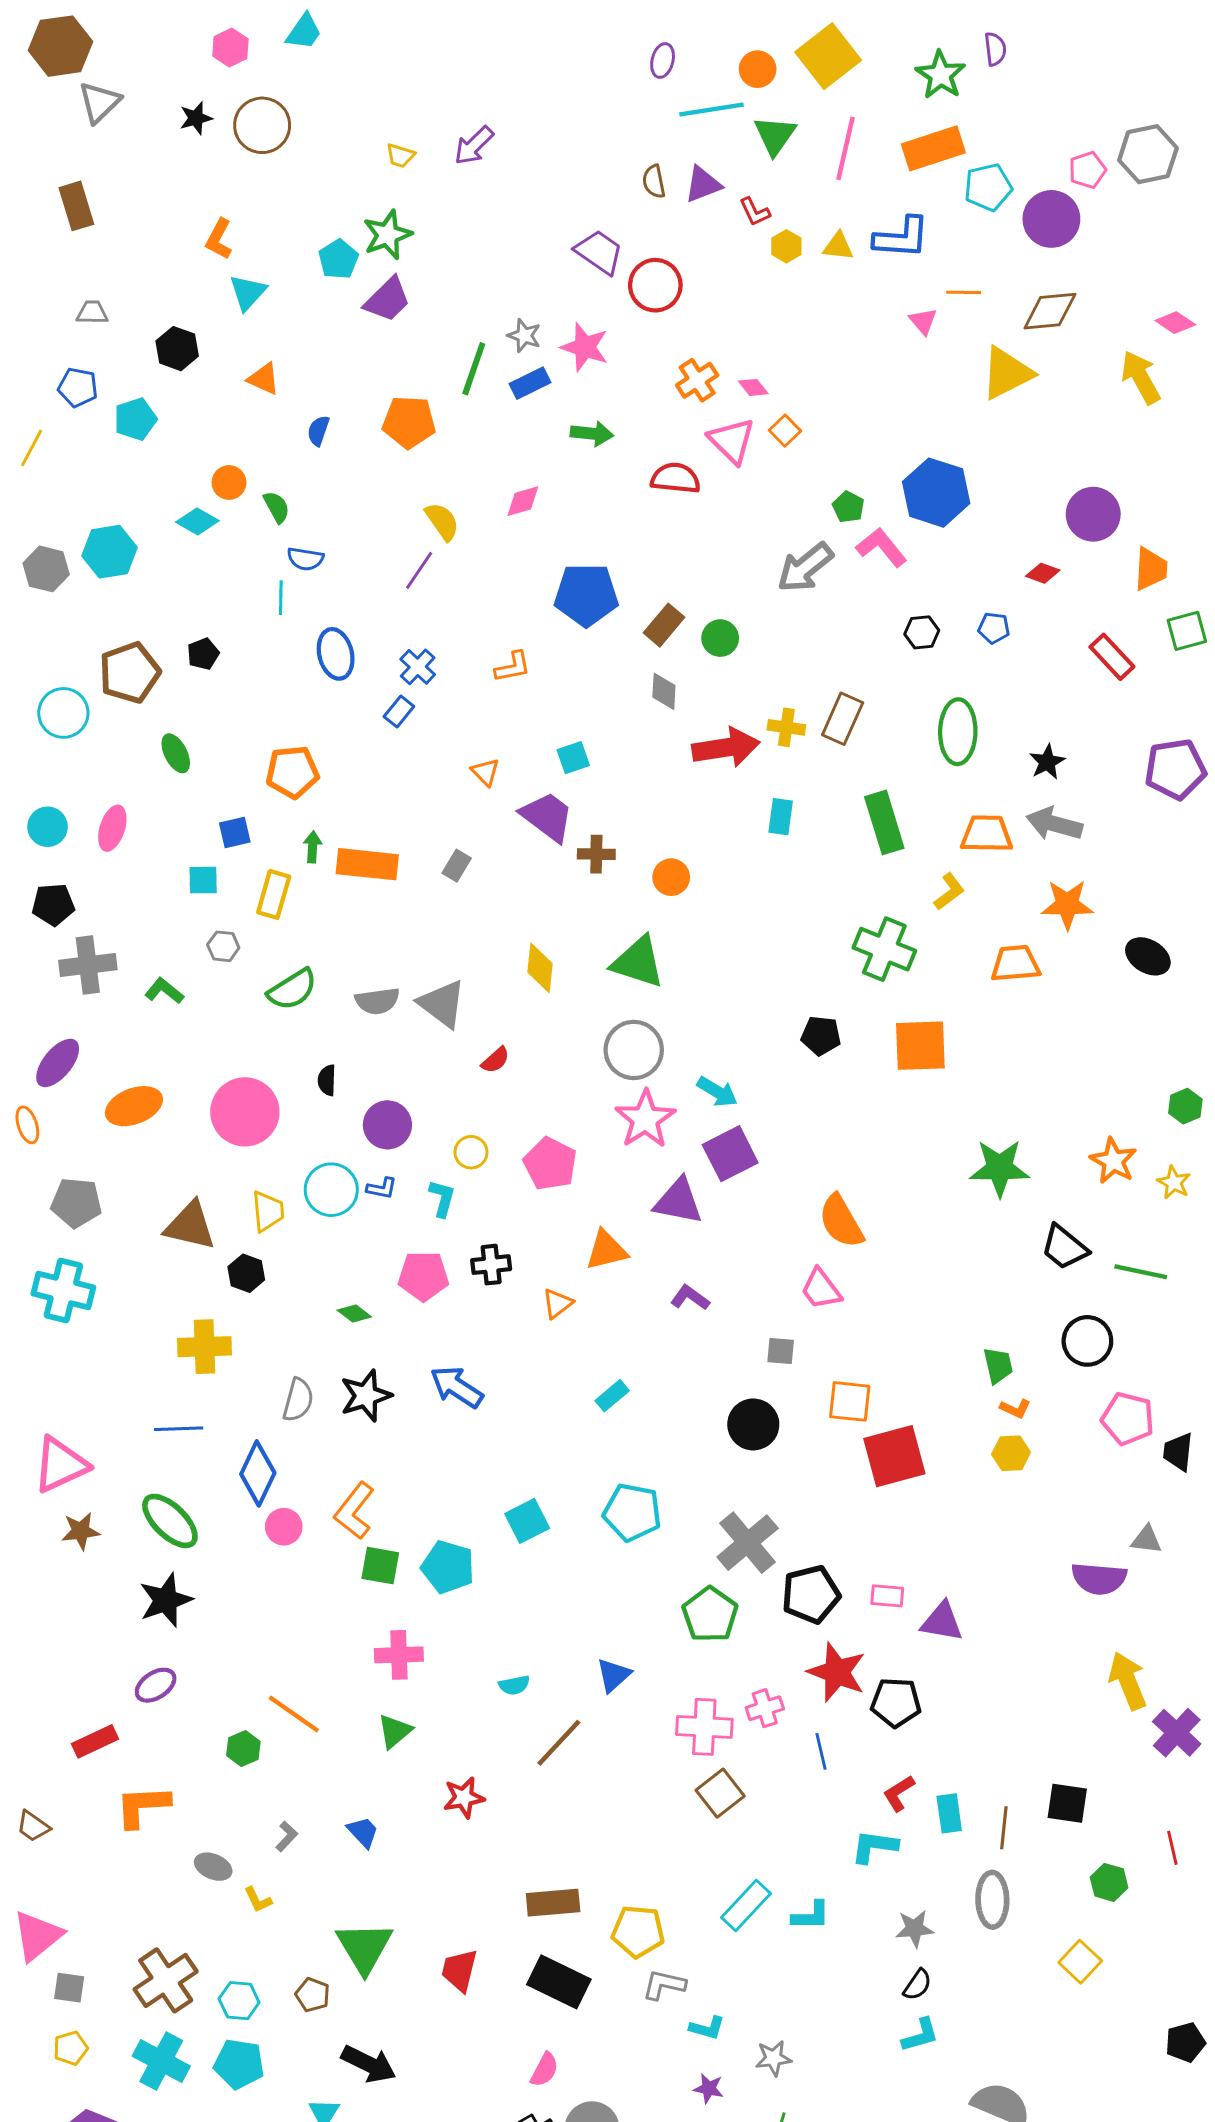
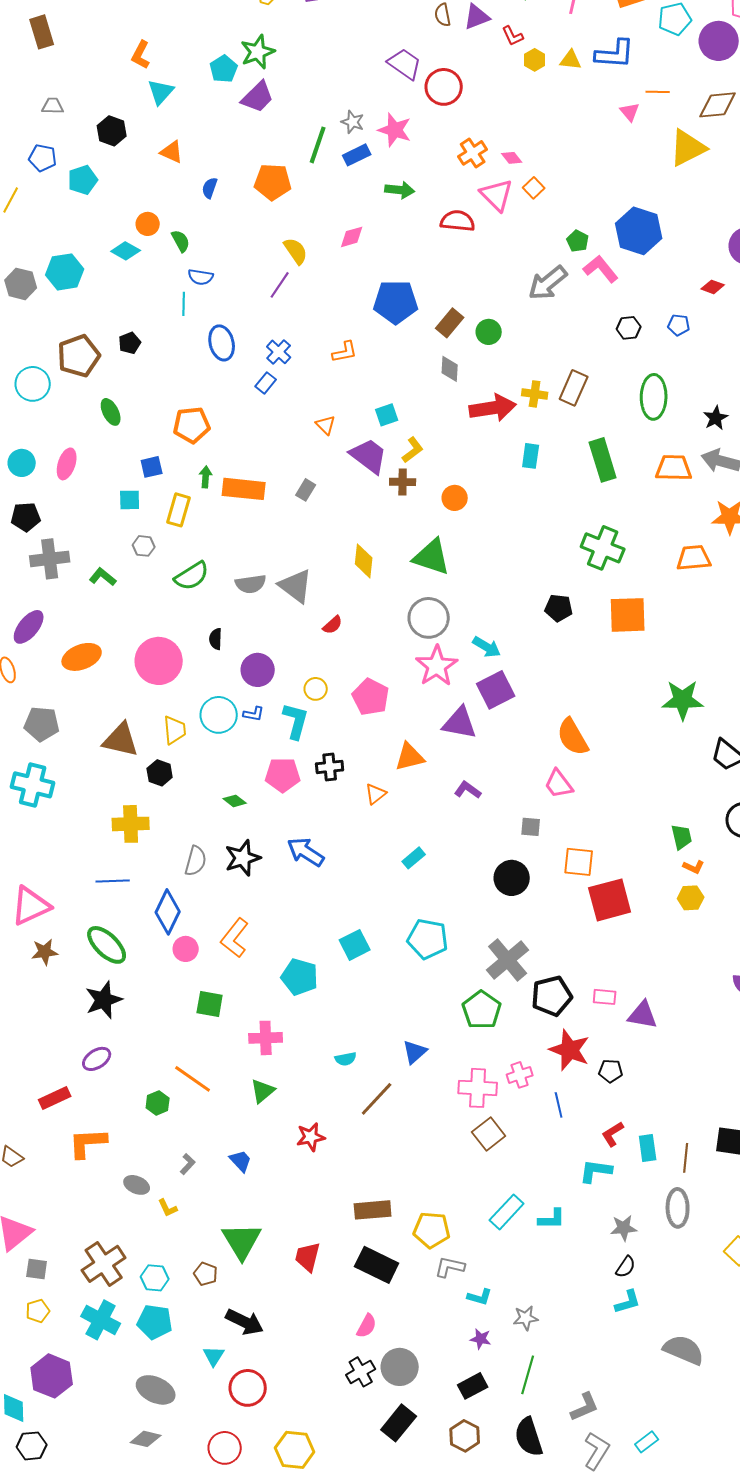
yellow L-shape: (949, 892) -> (413, 450), moved
cyan L-shape: (442, 1198) -> (296, 721), size x1.4
green square: (380, 1566) -> (210, 1004), moved
black pentagon: (896, 1702) -> (611, 1071), size x0.7

